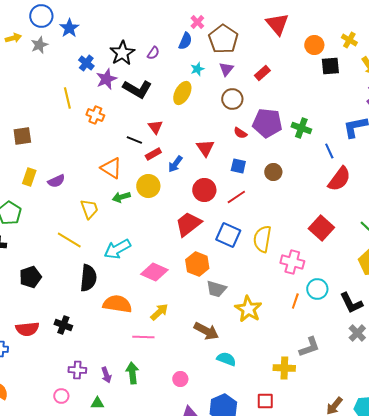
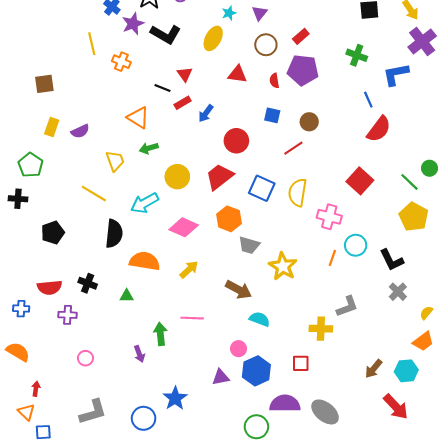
red rectangle: (262, 73) -> (301, 36), moved
green cross: (301, 128) -> (357, 55), moved
red semicircle: (240, 133) -> (274, 81), turned 48
red triangle: (205, 148) -> (237, 74), moved, turned -48
yellow circle: (148, 186) -> (177, 177), moved
red line: (236, 197) -> (293, 148), moved
pink line: (143, 337) -> (192, 318), moved
purple cross: (77, 370) -> (68, 315), moved
purple arrow: (106, 375) -> (139, 354), moved
pink circle: (180, 379) -> (238, 349), moved
green triangle: (97, 403) -> (127, 296), moved

